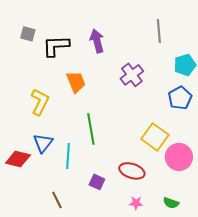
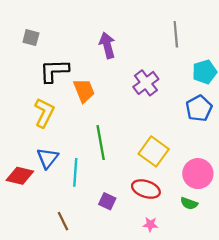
black L-shape: (56, 46) -> (54, 71), moved
yellow square: (155, 137) -> (154, 151), moved
green semicircle: (171, 203) -> (189, 203), moved

